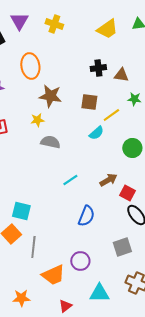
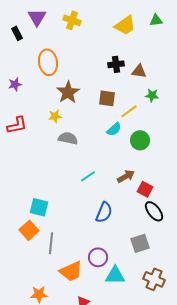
brown star: (50, 96) -> (68, 92), turned 30
green circle: (132, 148) -> (140, 140), moved
cyan triangle: (99, 293) -> (115, 275), moved

